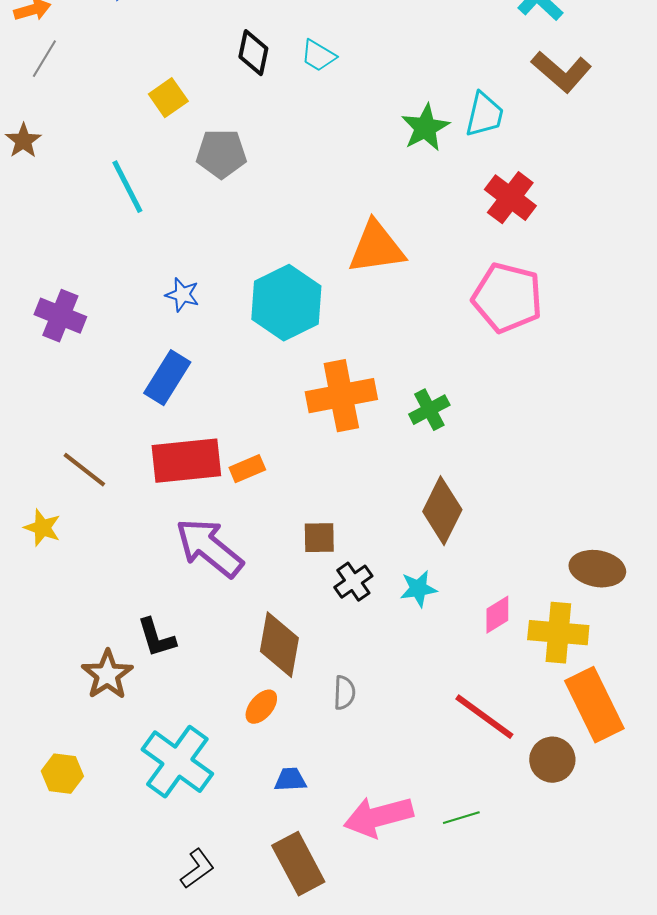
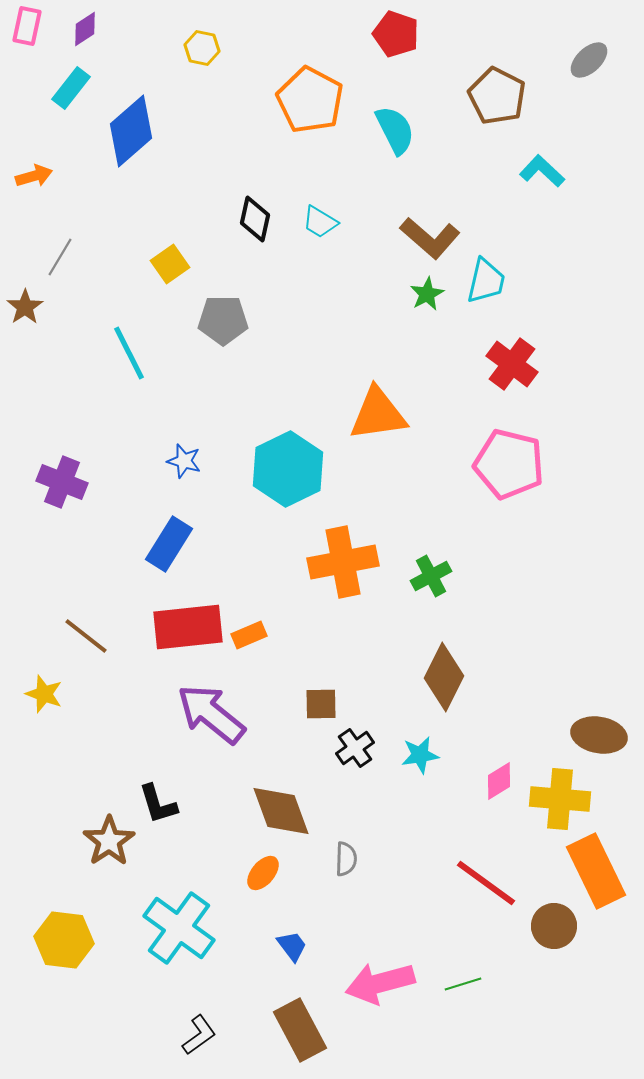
gray line: (44, 59) -> (60, 257), moved
brown L-shape: (561, 72) -> (430, 238), moved
green star: (425, 128) -> (427, 294), size x0.7
brown diamond: (279, 645) -> (281, 811), turned -30
yellow hexagon: (62, 774) -> (64, 940), size x1.4
blue trapezoid: (290, 780) -> (292, 946), turned 56

